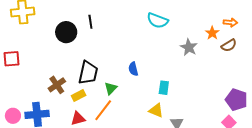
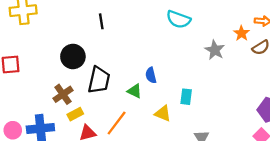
black circle: (66, 32) -> (73, 56), moved
green triangle: (111, 88) -> (134, 91), moved, turned -48
yellow rectangle: (79, 95) -> (75, 114), moved
yellow triangle: (156, 111) -> (163, 114), moved

